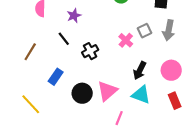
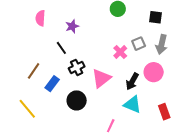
black cross: (90, 51) -> (77, 67), moved
brown line: (30, 52) -> (34, 71), moved
pink circle: (171, 70) -> (154, 72), moved
pink triangle: (107, 91) -> (101, 78), moved

